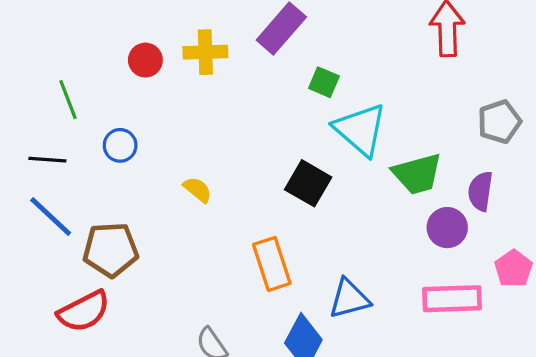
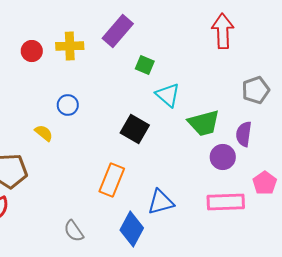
cyan triangle: (360, 130) -> (168, 95), size x0.7
blue circle: (120, 145) -> (68, 105), moved
yellow semicircle: (198, 190) -> (44, 133), moved
orange rectangle: (272, 264) -> (112, 180), turned 40

